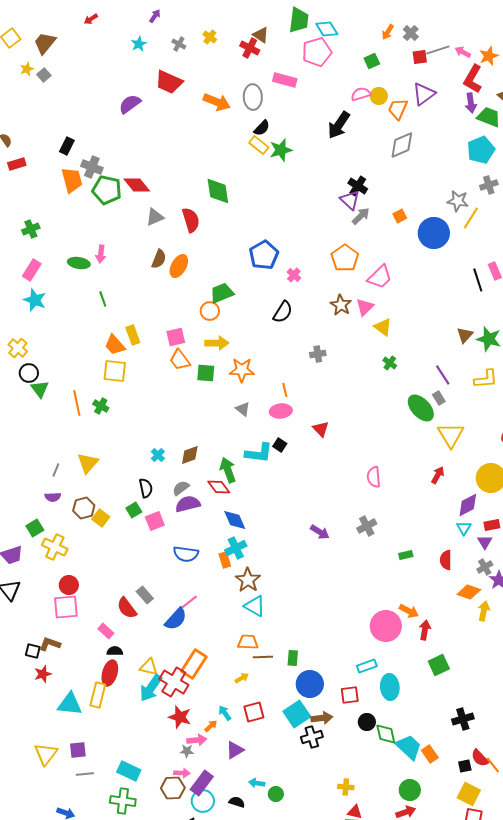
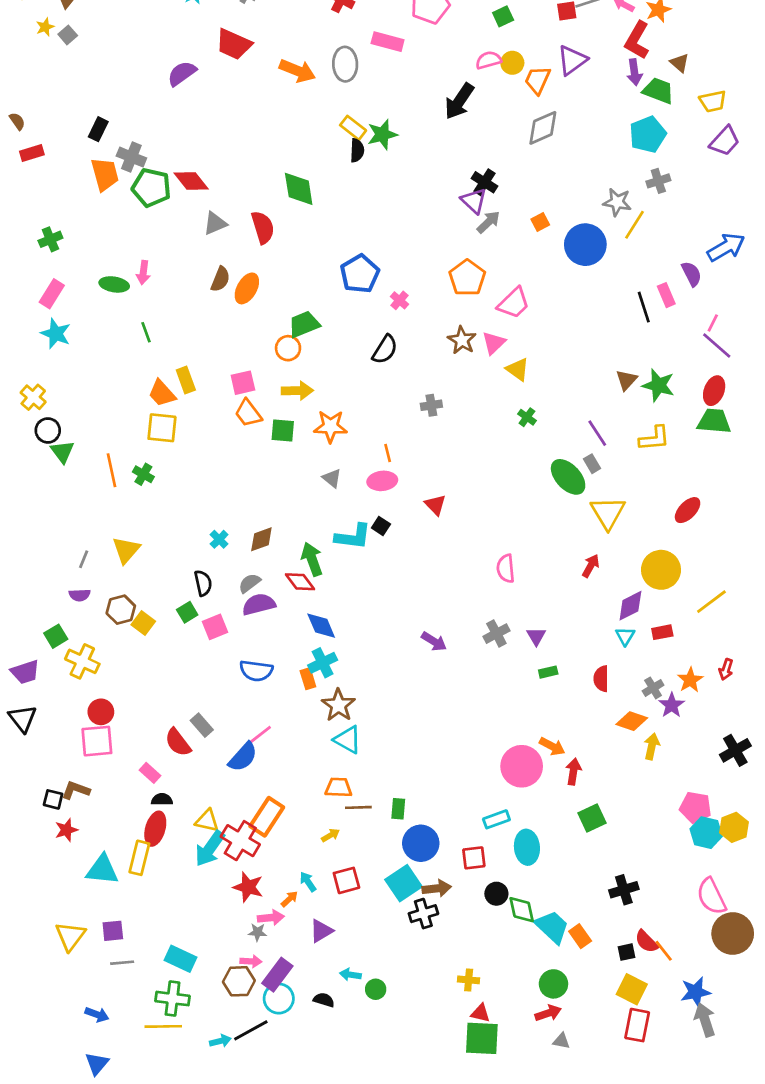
black semicircle: (262, 128) -> (357, 150), moved, turned -42
purple triangle: (485, 542) -> (536, 636), moved

